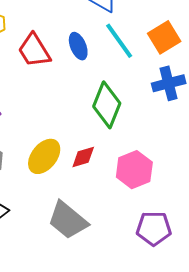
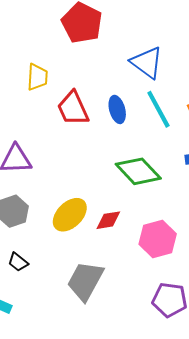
green diamond: (107, 105) -> (138, 171), turned -72
gray trapezoid: (68, 220) -> (85, 281), turned 72

